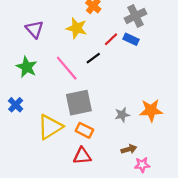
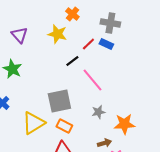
gray cross: (135, 16) -> (110, 23), turned 36
pink line: (67, 68) -> (92, 80), moved
orange star: (151, 110) -> (124, 124), moved

